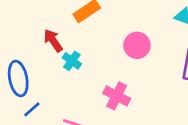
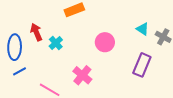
red arrow: (53, 41) -> (36, 32), moved

